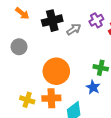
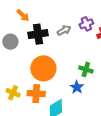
orange arrow: (22, 13) -> (23, 15), moved
black cross: (52, 21) -> (38, 34), moved

